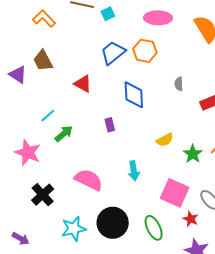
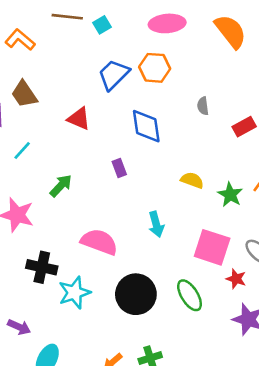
cyan line: (48, 116) -> (22, 150), moved
yellow semicircle: (165, 140) -> (192, 180), turned -126
black cross: (43, 195) -> (42, 267), turned -30
cyan star: (74, 229) -> (74, 293), moved

